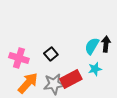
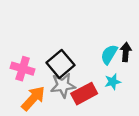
black square: (51, 54) -> (60, 64), size x1.6
gray star: (54, 84) -> (63, 85), moved

